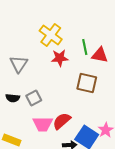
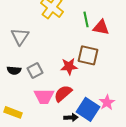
red star: (60, 58) -> (69, 66), moved

